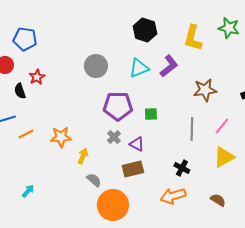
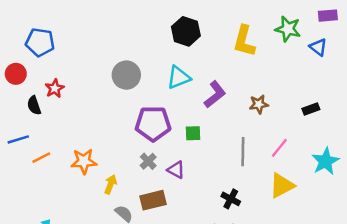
purple L-shape: (169, 66) -> (215, 94), moved
brown star: (205, 90) -> (259, 104), size x0.7
brown rectangle: (133, 169) -> (153, 200), moved

